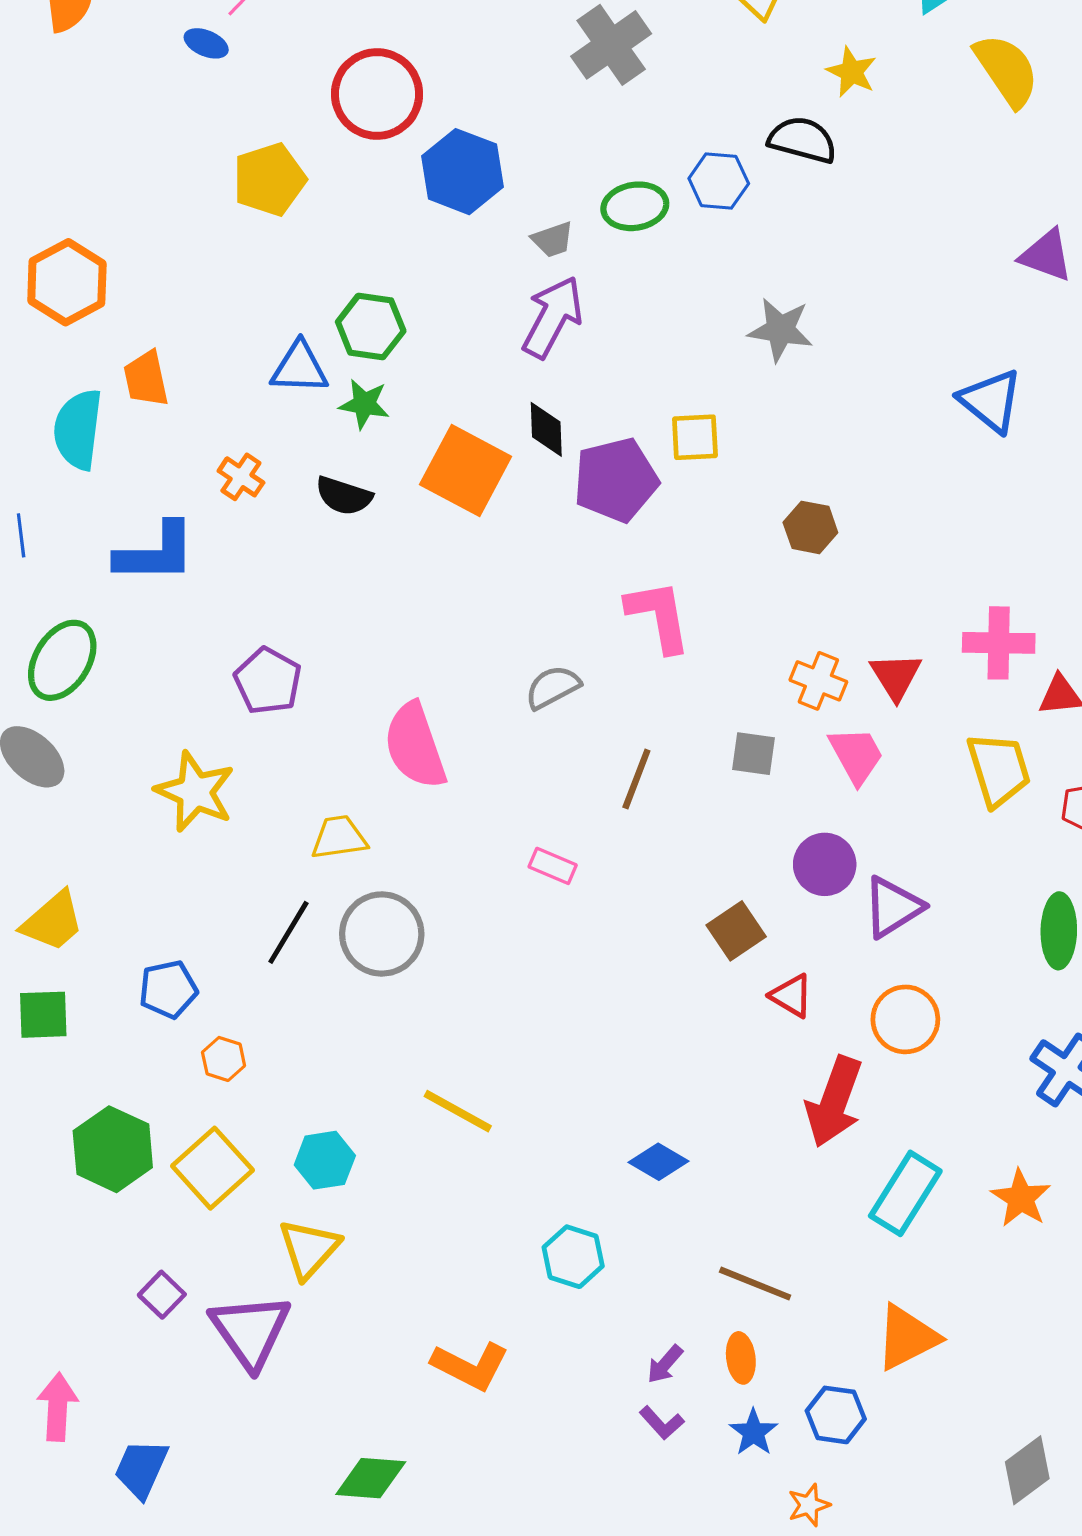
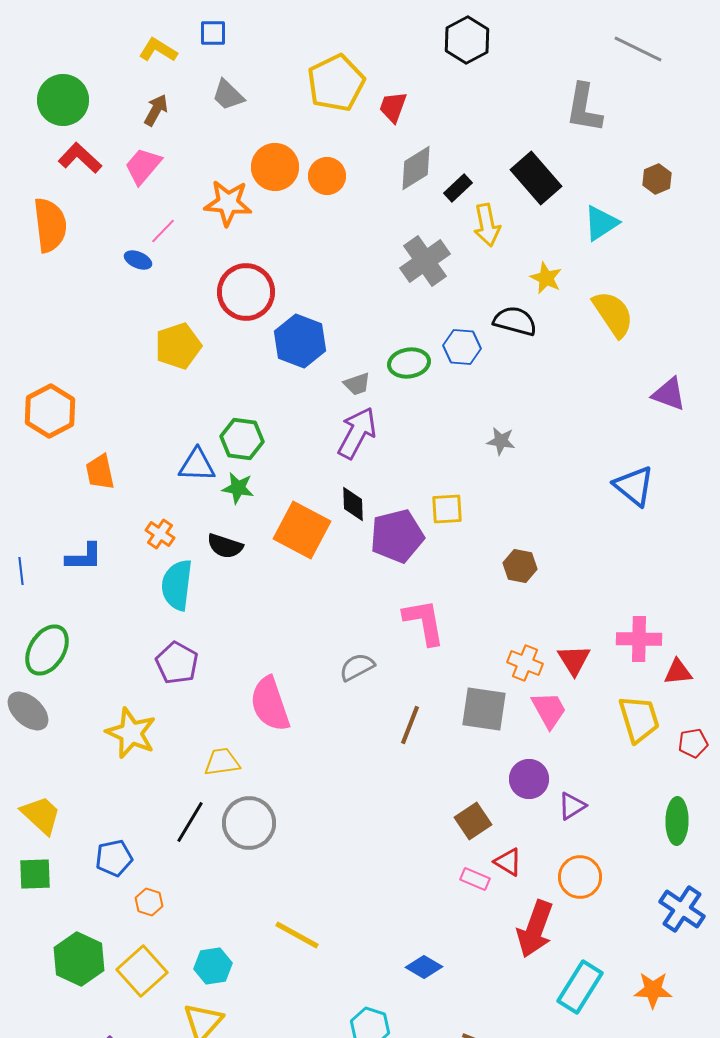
gray cross: (611, 45) -> (425, 261), moved
yellow semicircle: (1007, 70) -> (613, 314), moved
gray star: (780, 330) -> (501, 441), size x0.7
cyan semicircle: (78, 429) -> (177, 585), moved
blue L-shape: (156, 553) -> (84, 557), moved, size x0.7
gray square: (753, 754) -> (484, 709), size x1.6
pink rectangle: (553, 866) -> (475, 879), moved
purple triangle: (893, 907) -> (572, 806), size x0.7
yellow trapezoid: (53, 921) -> (41, 815), turned -96
orange star: (1021, 1198) -> (653, 990), turned -30

